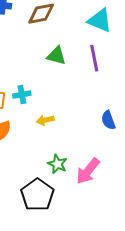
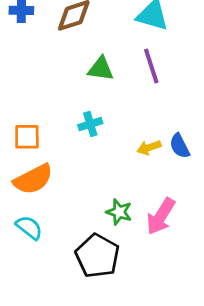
cyan cross: (22, 95) -> (90, 124), moved
yellow arrow: (45, 120) -> (149, 148), moved

